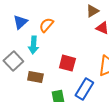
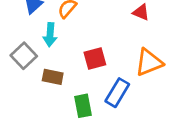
red square: (67, 63) -> (95, 58), turned -30

